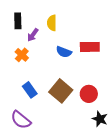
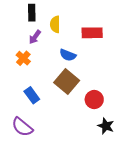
black rectangle: (18, 21) -> (32, 13), moved
red rectangle: (90, 47) -> (92, 33), moved
brown square: (61, 91) -> (67, 82), moved

